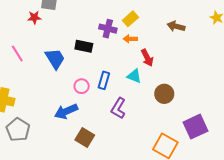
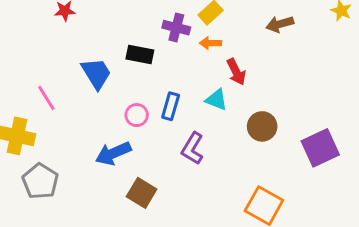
brown arrow: (176, 26) -> (280, 24), turned -30
pink line: (17, 54) -> (46, 98), moved
purple square: (195, 127) -> (320, 148), moved

